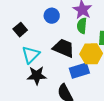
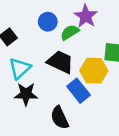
green semicircle: (82, 26) -> (70, 32), moved, turned 49
blue rectangle: (79, 71) -> (78, 91), turned 66

